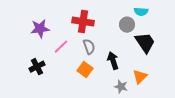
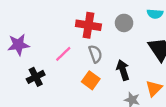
gray circle: (127, 25) -> (124, 23), moved
purple star: (40, 29) -> (18, 45), moved

